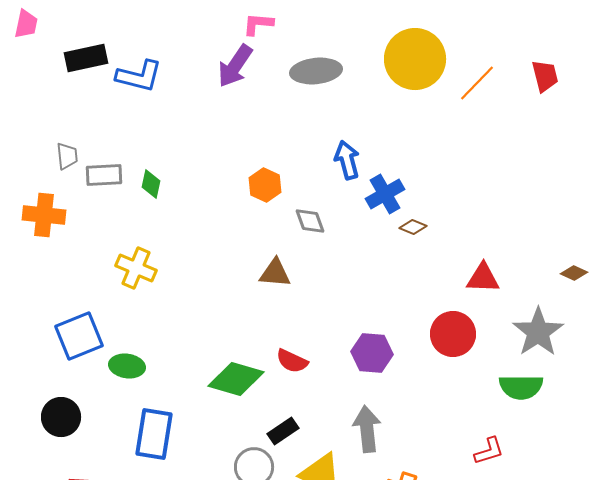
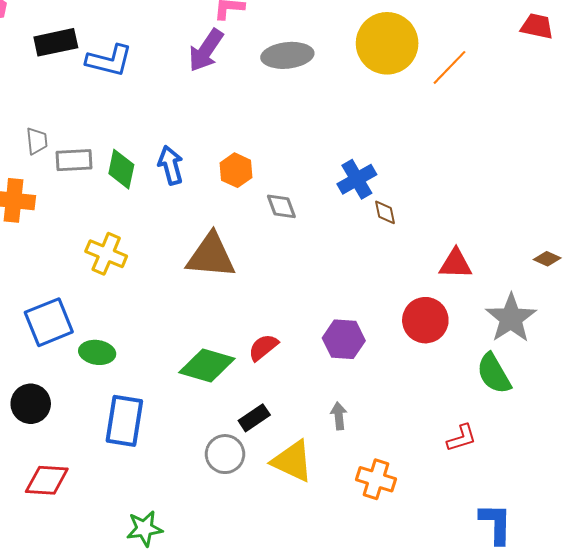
red trapezoid: (545, 76) -> (537, 26), moved, turned -64
blue arrow: (347, 160) -> (171, 165), moved
green diamond: (151, 184) -> (121, 169), size x1.4
brown diamond: (413, 227) -> (385, 212), turned 56
brown triangle: (275, 273) -> (211, 256), moved, size x1.6
red semicircle: (292, 361) -> (263, 347), turned 116
green semicircle: (521, 387) -> (494, 374), turned 60
gray arrow: (367, 429) -> (339, 416), size x0.6

